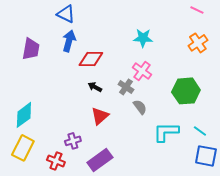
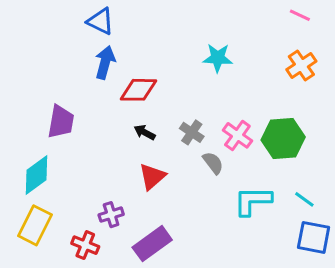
purple trapezoid: (31, 49) -> (61, 122), moved
pink cross: (142, 71) -> (237, 135), moved

